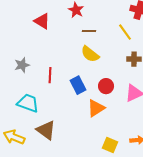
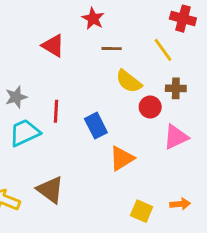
red triangle: (42, 21) -> (53, 46), moved
yellow semicircle: (90, 54) -> (129, 81), moved
red circle: (106, 86) -> (150, 107), moved
cyan trapezoid: (28, 103) -> (25, 133), moved, turned -45

